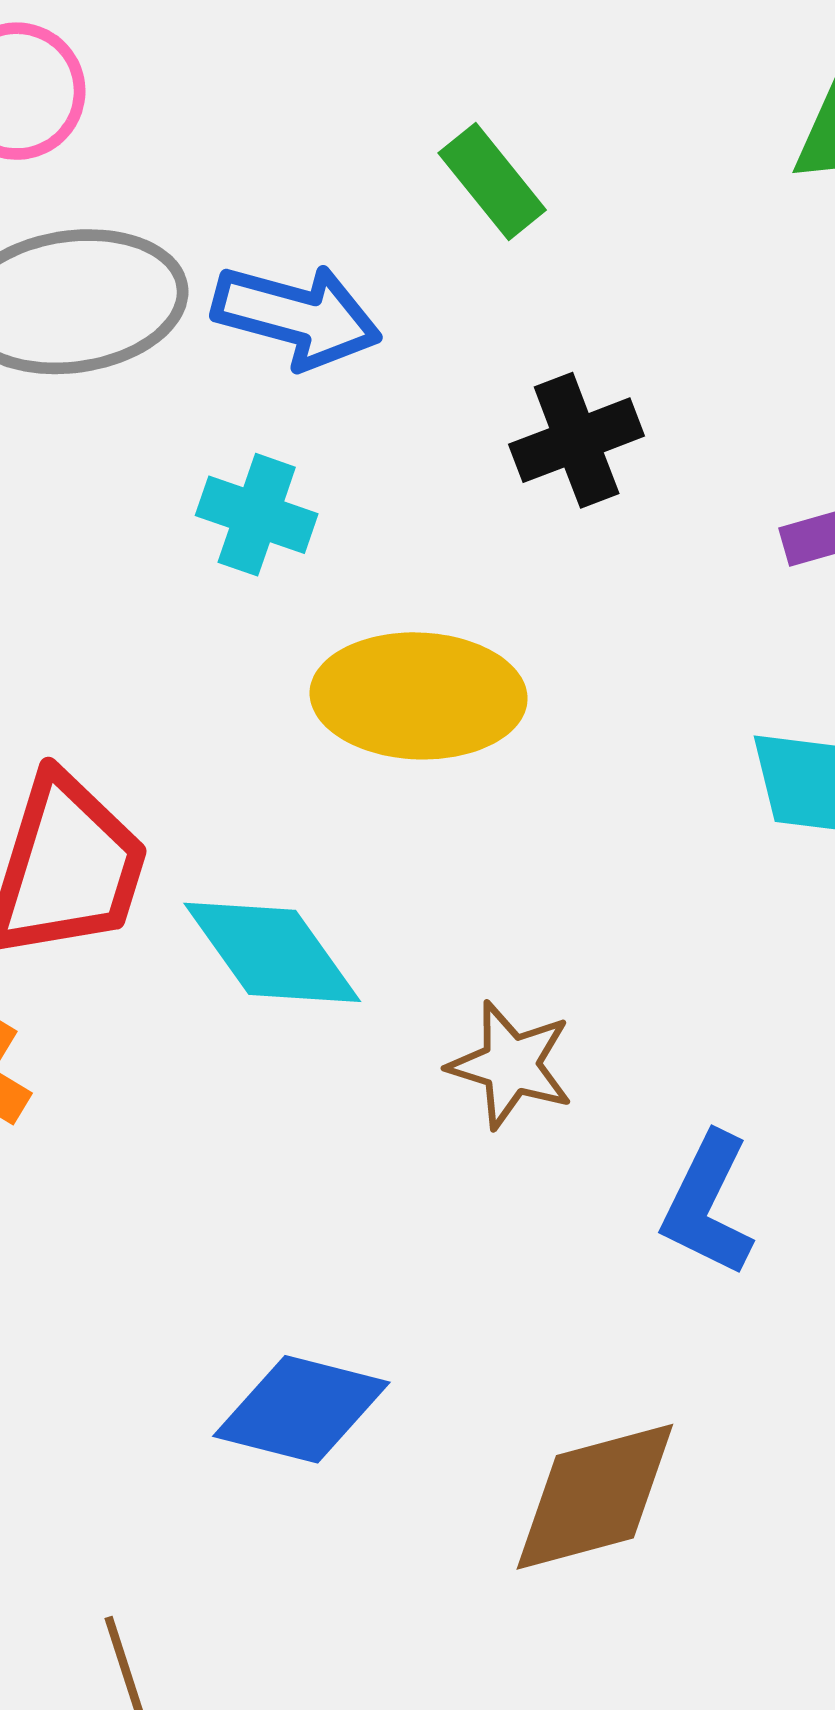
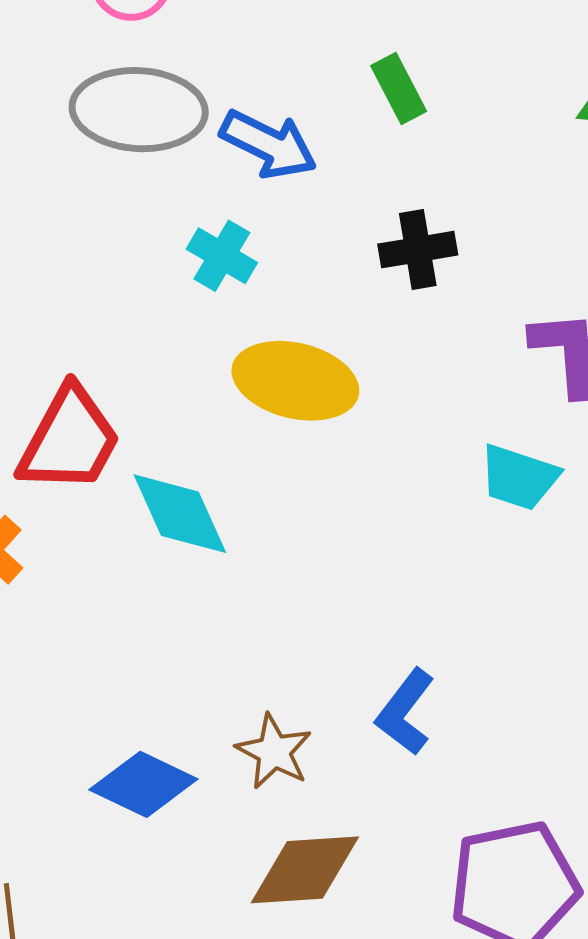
brown star: (511, 1065) -> (274, 752), moved

